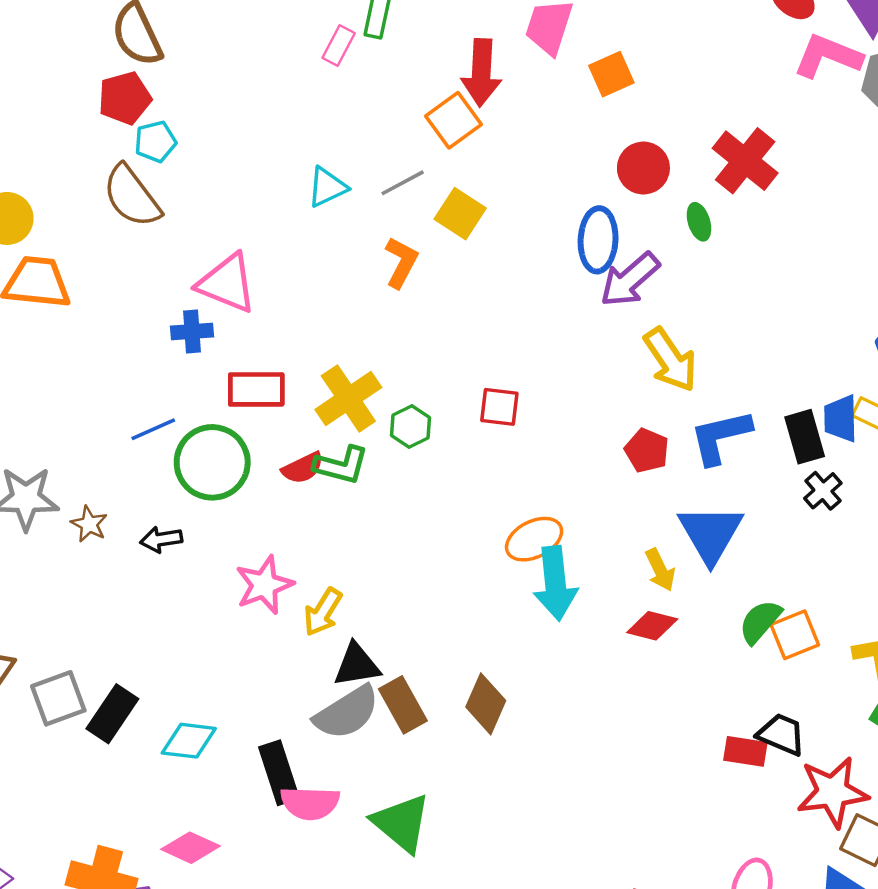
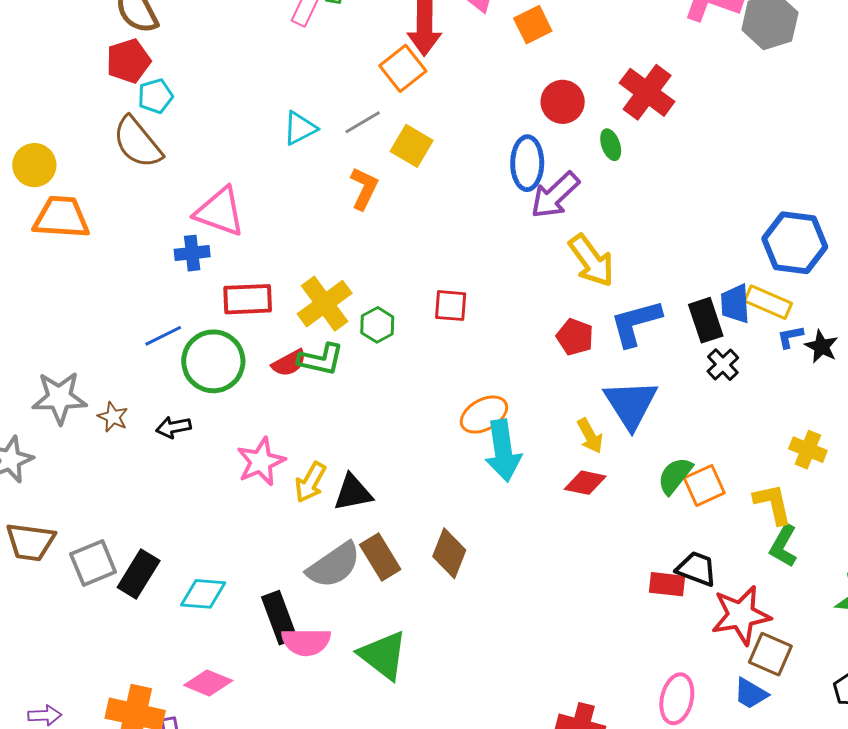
black triangle: (357, 665) -> (353, 493), moved

